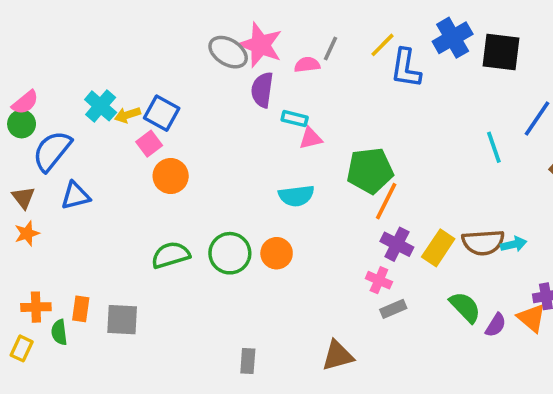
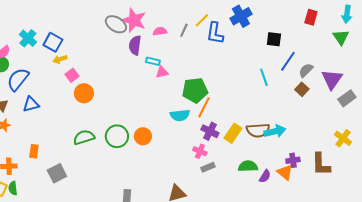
gray line: (330, 48) -> (184, 30), moved
black square: (501, 52) -> (274, 39), moved, size x0.7
cyan cross: (101, 106) -> (28, 38), moved
blue square: (162, 113) -> (53, 42), moved
cyan semicircle: (296, 196) -> (180, 115), moved
cyan arrow: (514, 244) -> (275, 131), size x1.5
green semicircle: (465, 307) -> (248, 166), turned -48
orange rectangle: (81, 309) -> (34, 151), moved
gray square: (122, 320) -> (57, 173), turned -30
green semicircle: (59, 332) -> (13, 188), moved

